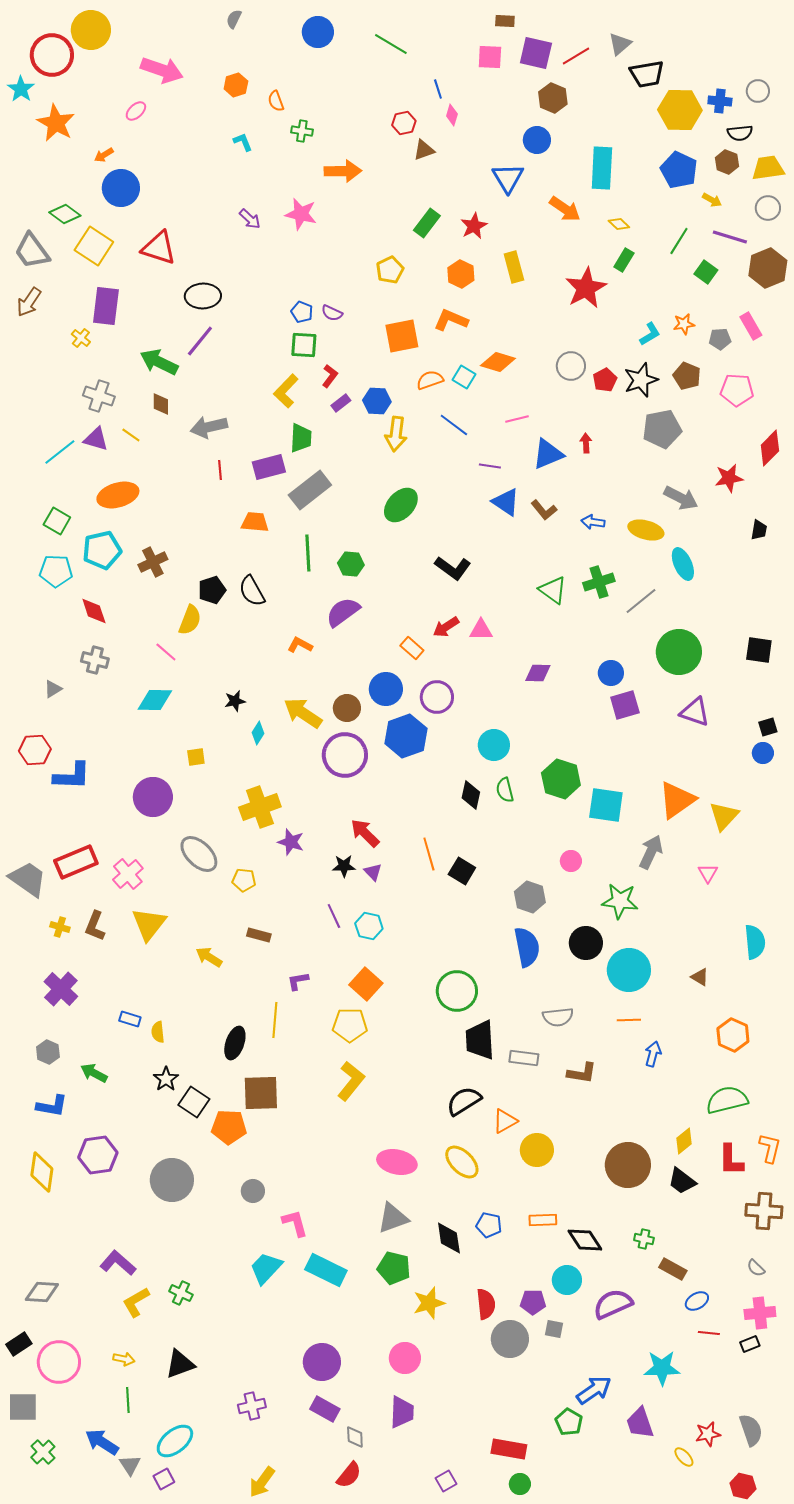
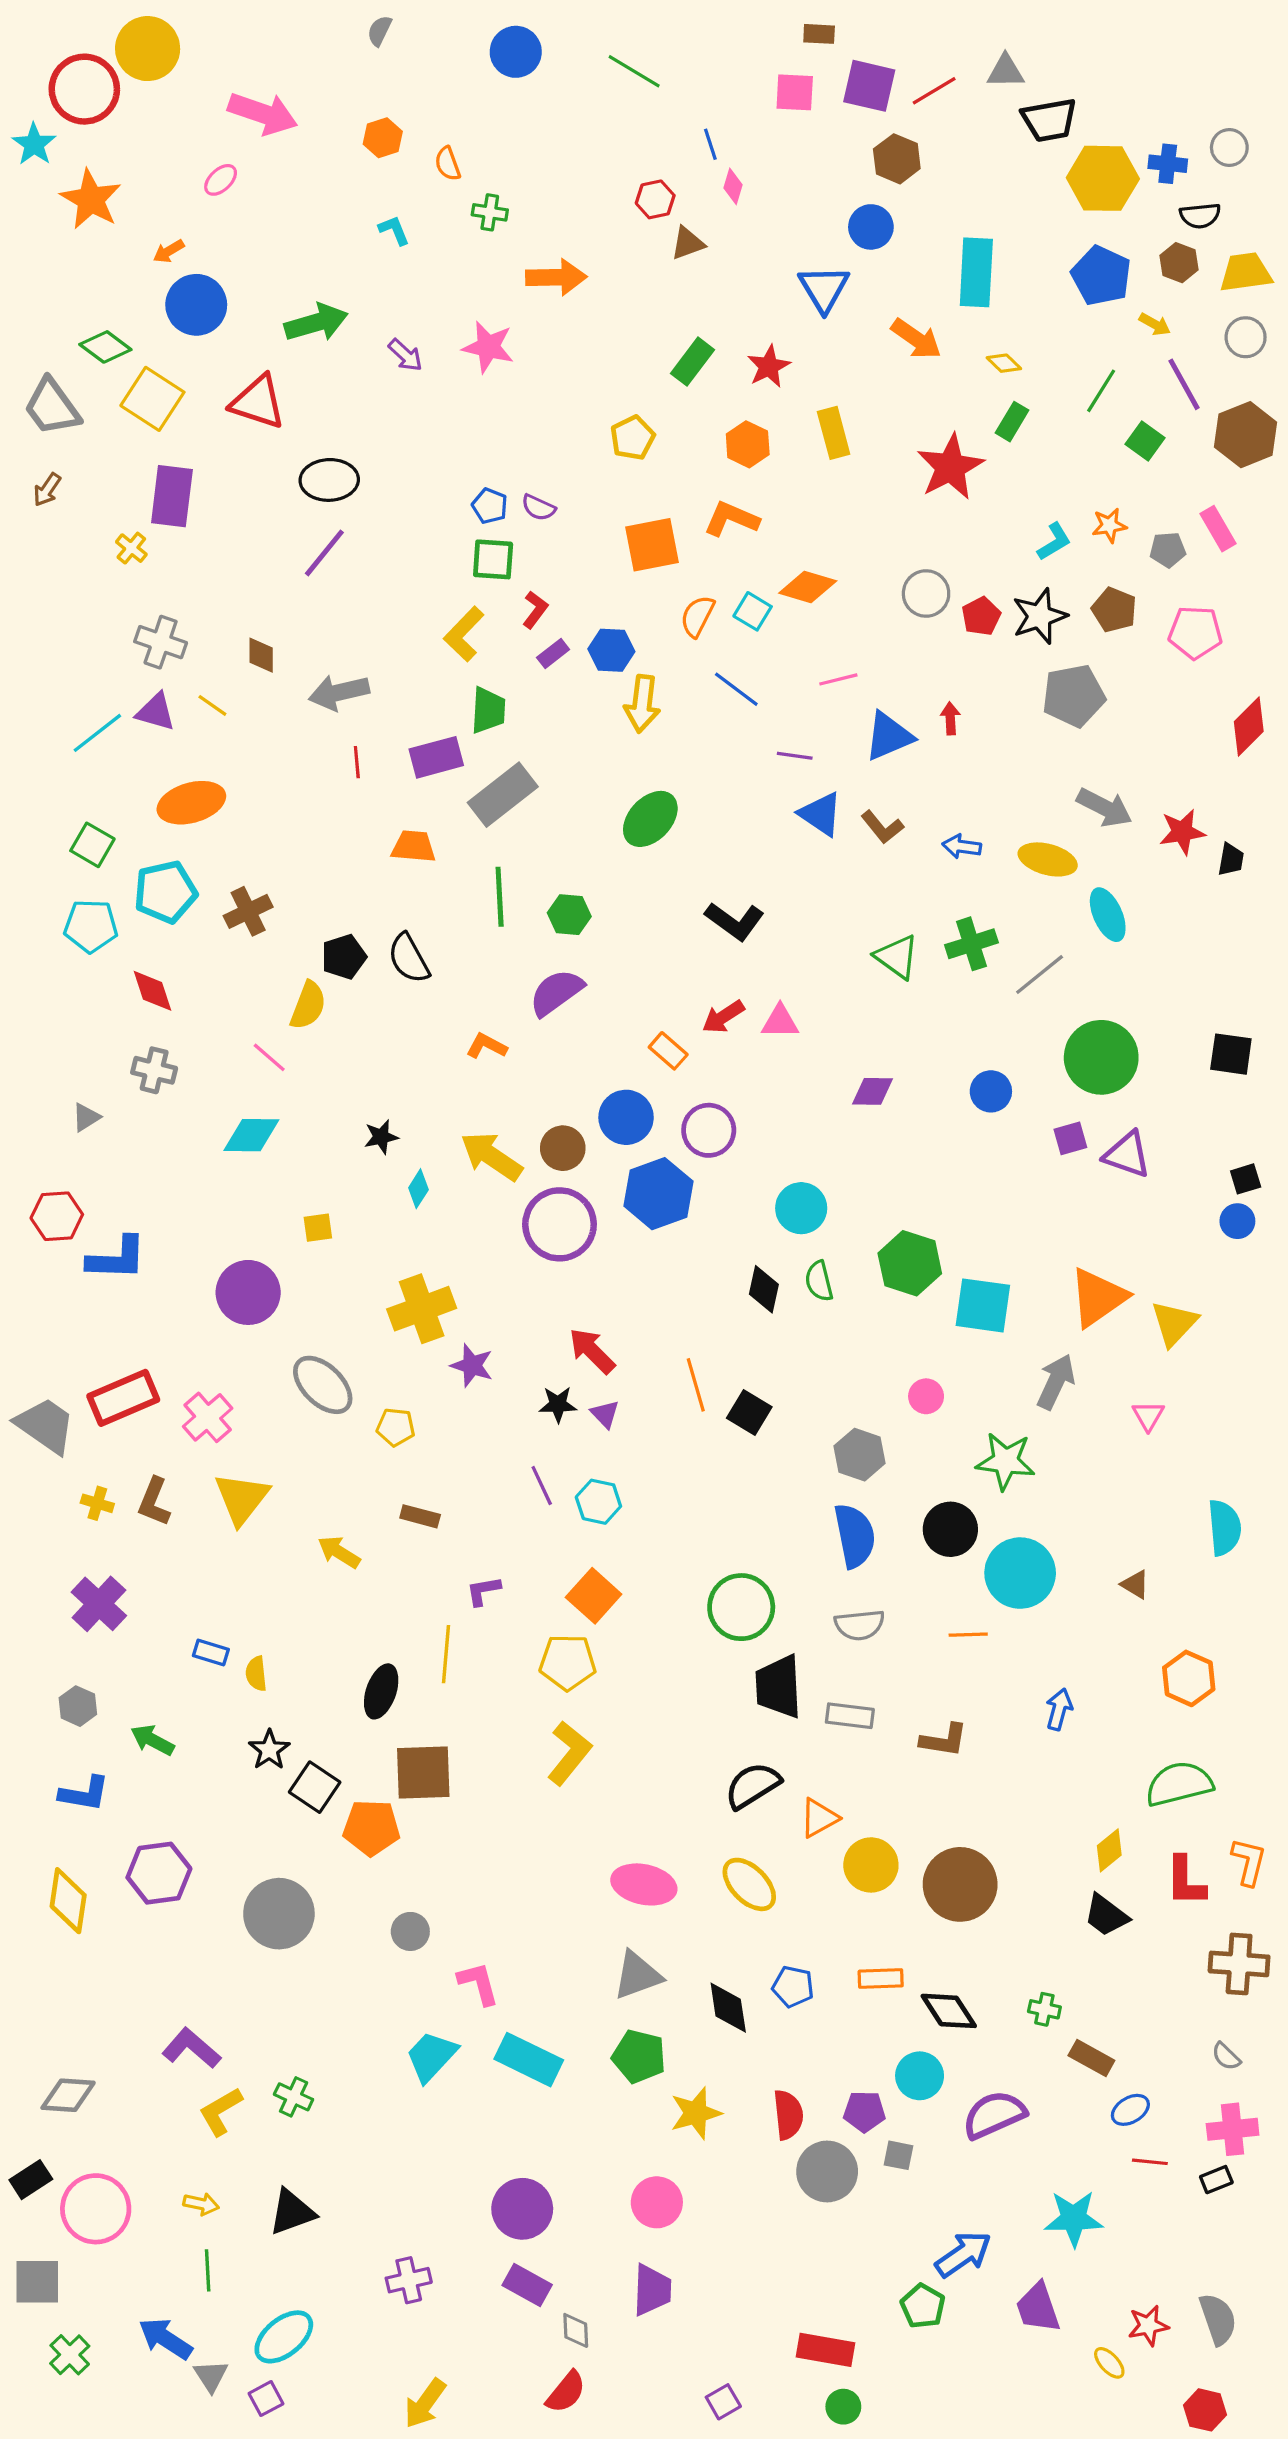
gray triangle: (620, 44) -> (1006, 71), turned 40
purple line: (730, 237) -> (1184, 384), turned 44
brown arrow: (29, 302) -> (47, 490), size x0.7
green arrow: (159, 362) -> (316, 323), moved, turned 138
orange semicircle: (430, 380) -> (697, 616), turned -44
red star: (729, 478) -> (1182, 832), moved
purple square: (625, 705) -> (1070, 1138), moved, size x0.7
gray semicircle: (558, 1017) -> (860, 1625), moved
orange line: (629, 1020) -> (968, 1635), moved
brown circle: (628, 1165) -> (960, 1884), moved

